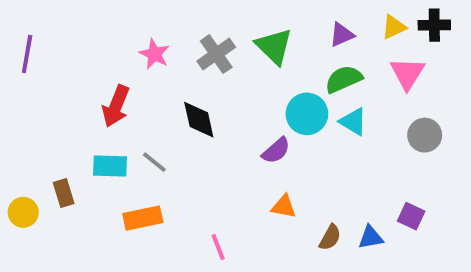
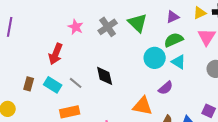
black diamond: (199, 120) -> (105, 76), moved
purple semicircle: (276, 151) -> (166, 88), moved
cyan rectangle: (110, 166) -> (53, 85), turned 30
brown rectangle: (64, 193) -> (29, 84), moved, turned 32
orange triangle: (284, 207) -> (143, 106), size x1.5

